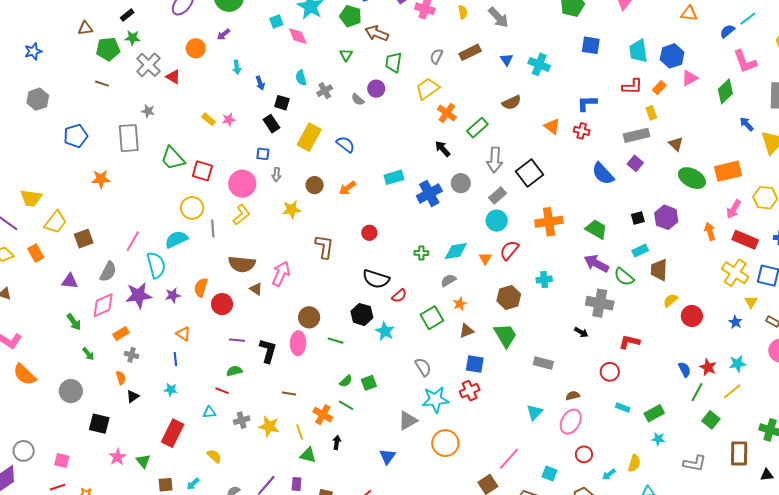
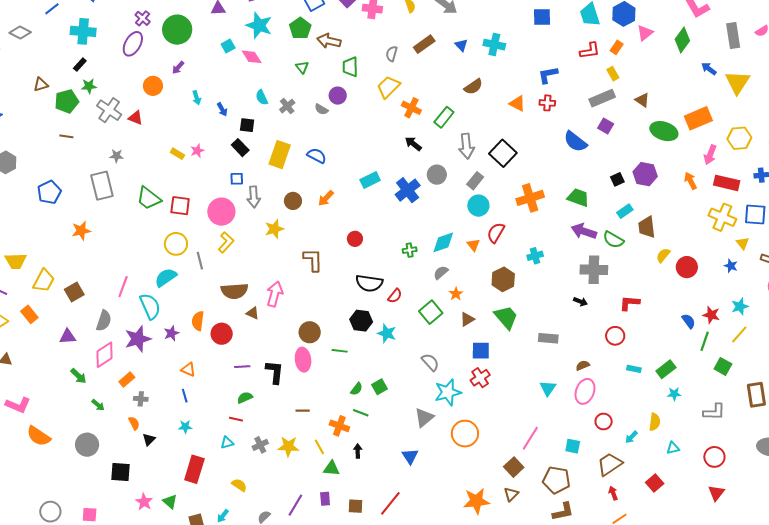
green pentagon: (351, 16) -> (300, 28), turned 30
gray arrow: (277, 175) -> (254, 197), size x1.5

